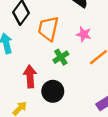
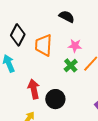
green cross: (61, 57) -> (71, 65), moved

